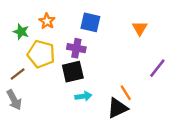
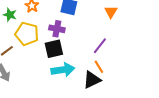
purple line: (157, 68) -> (100, 46), moved
cyan arrow: (83, 96) -> (63, 70), size x1.6

